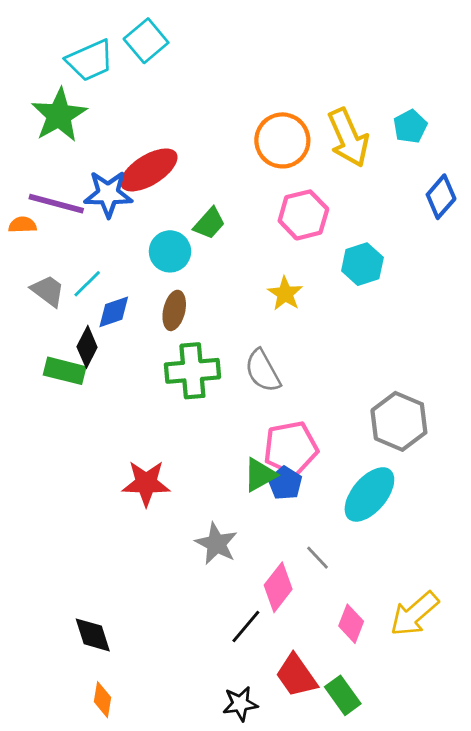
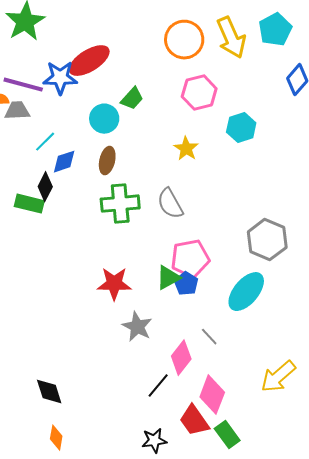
cyan pentagon: (410, 126) -> (275, 30), size x1.4
gray trapezoid: (48, 291) -> (17, 111), moved, turned -40
red star: (146, 483) -> (114, 284), moved
pink diamond: (351, 624) -> (212, 395), moved, size x1.4

